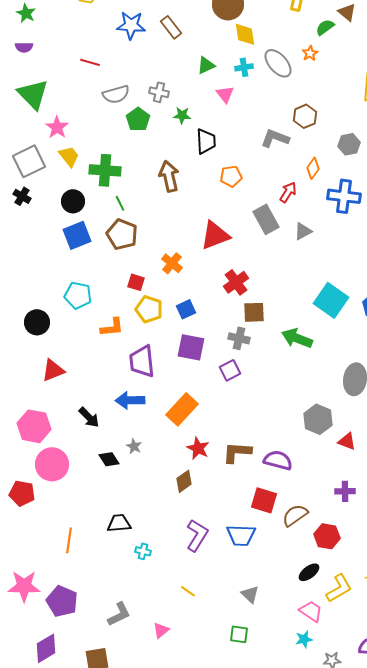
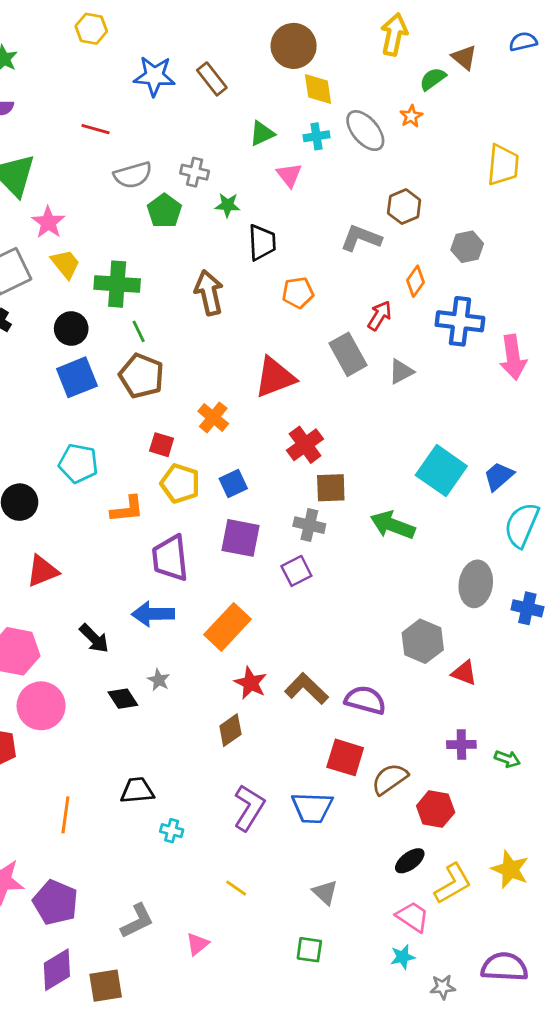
brown L-shape: (237, 452) -> (306, 689), turned 40
purple diamond: (46, 648) -> (57, 970), moved

